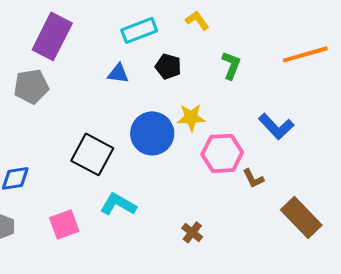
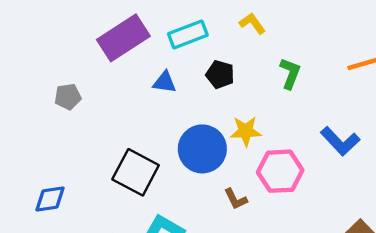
purple rectangle: (52, 36) -> (123, 38), moved, turned 30
gray pentagon: (31, 86) -> (68, 97), size x0.7
brown L-shape: (253, 178) -> (236, 199), moved

